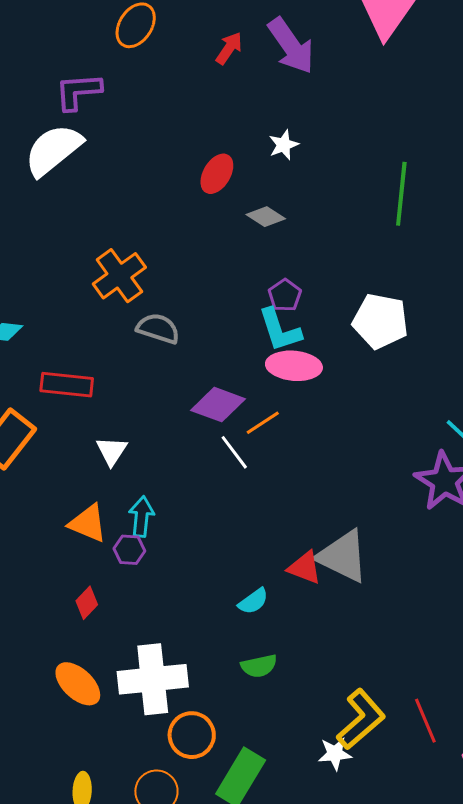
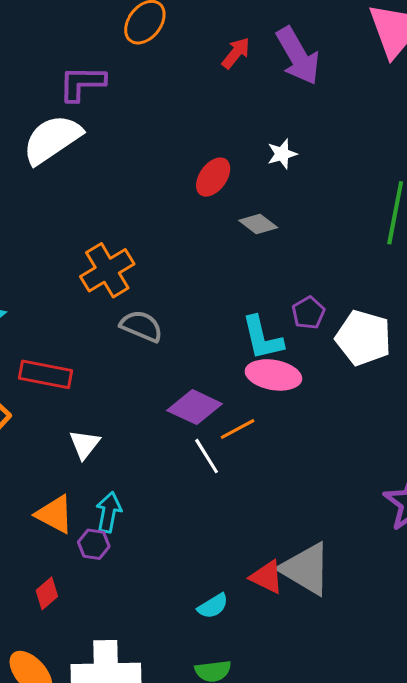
purple pentagon: (285, 295) -> (308, 313), moved

